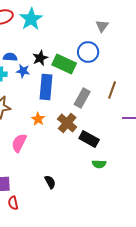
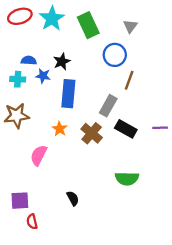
green rectangle: (64, 64) -> (88, 25), moved, turned 40
brown line: (112, 90) -> (129, 80), moved
black rectangle: (89, 139) -> (126, 129), moved
green semicircle: (99, 164) -> (127, 178), size x1.5

